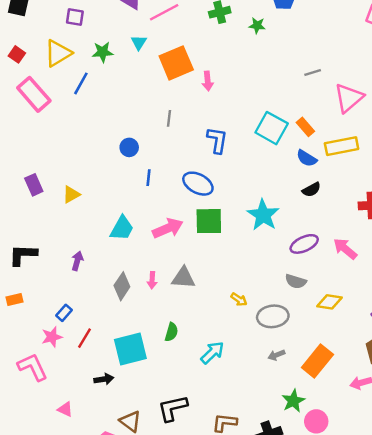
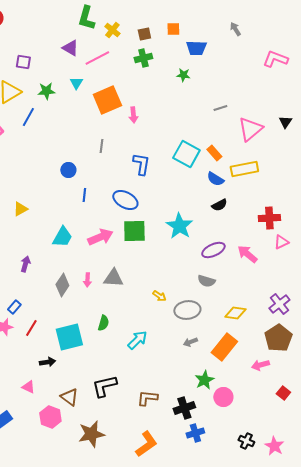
green star: (257, 25) -> (183, 75), moved
yellow diamond: (330, 302) -> (235, 313), moved
pink triangle: (65, 409) -> (28, 387), moved

